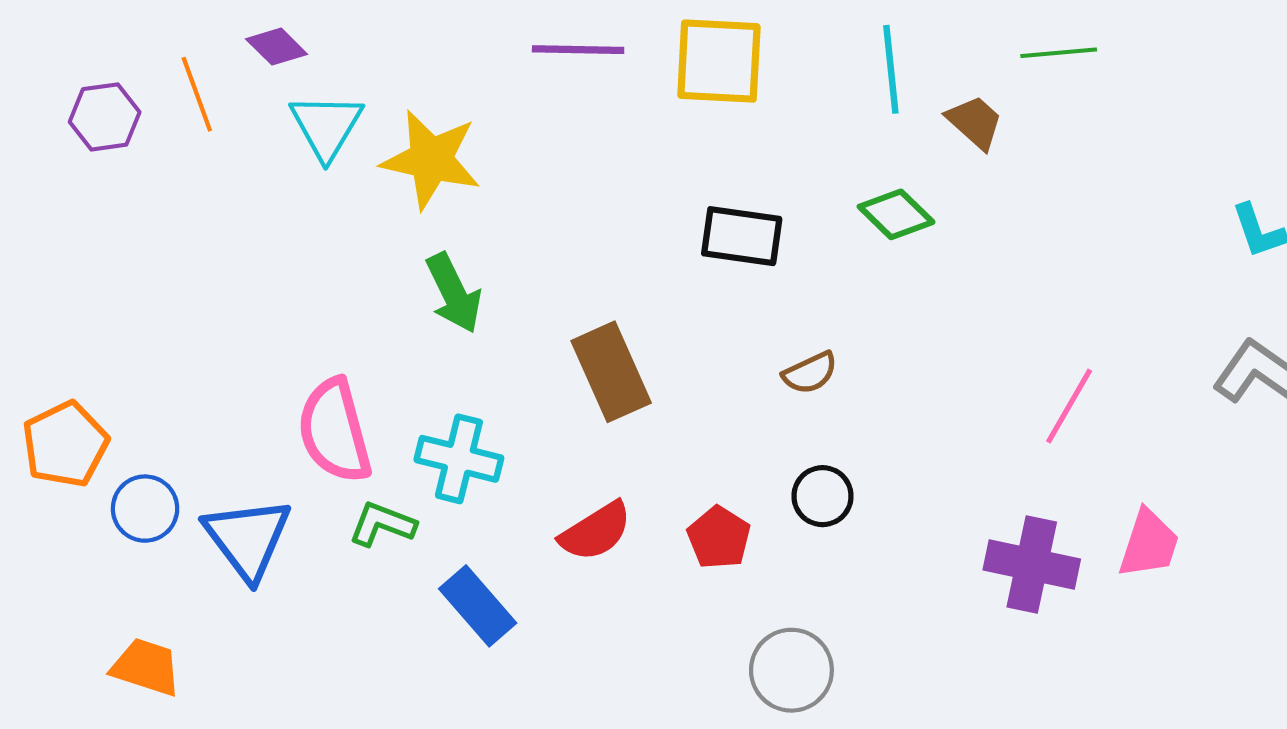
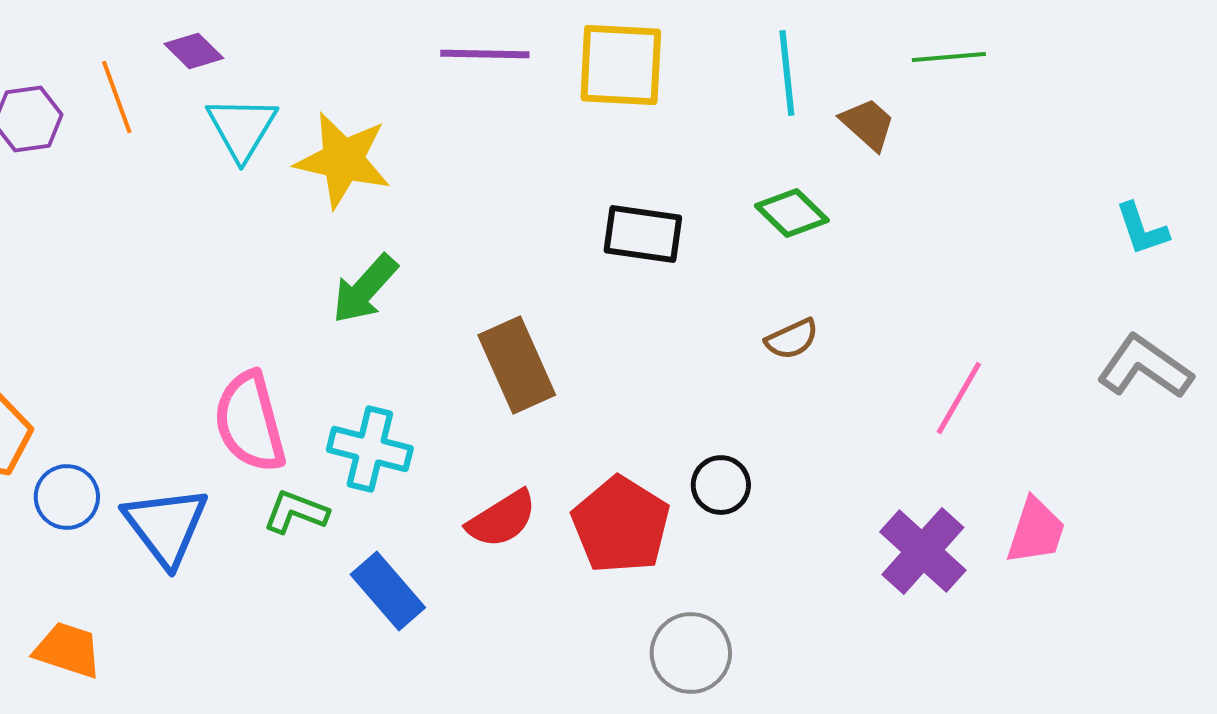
green arrow: (454, 293) -> (365, 289), turned 68
brown semicircle: (810, 373) -> (792, 339), moved
red pentagon: (719, 538) -> (621, 525), size x1.6
purple cross: (1032, 565) -> (923, 551), turned 30

